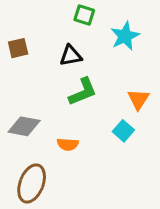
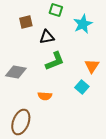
brown square: (18, 48) -> (26, 22), moved
gray diamond: (24, 126) -> (16, 72), moved

